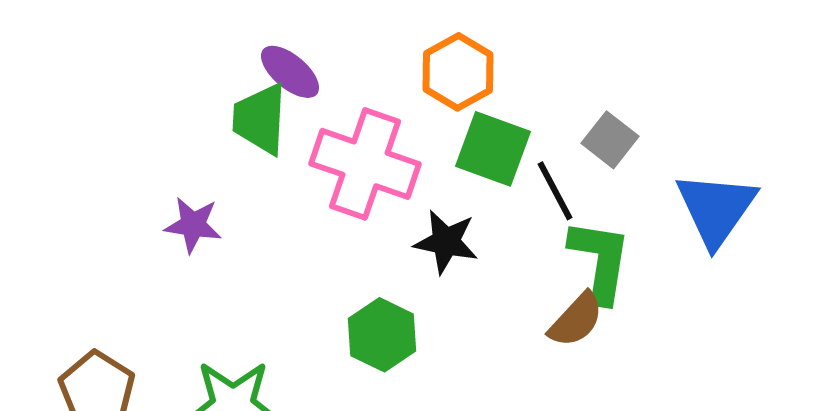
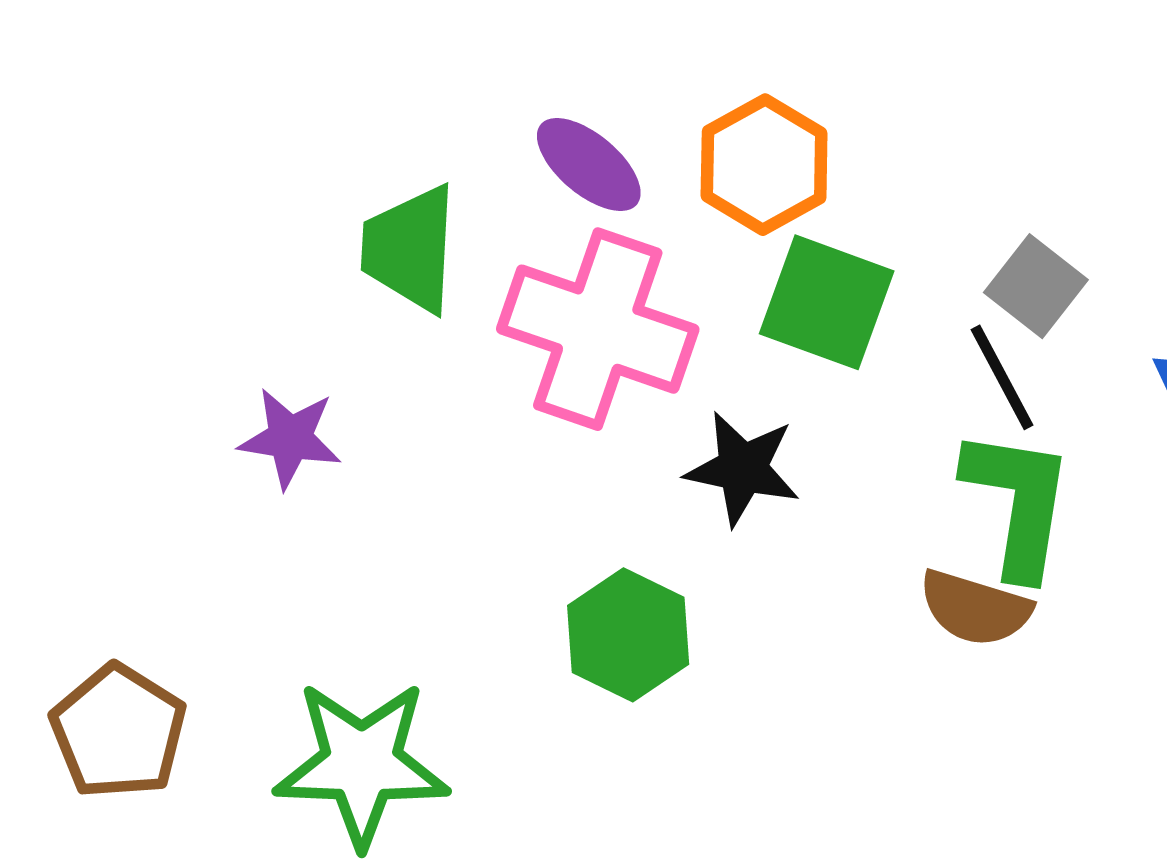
purple ellipse: (290, 72) -> (589, 165), moved
black line: (555, 191) -> (1002, 377), moved
brown semicircle: (576, 320) -> (975, 608), turned 64

